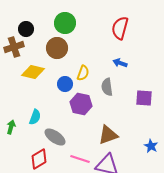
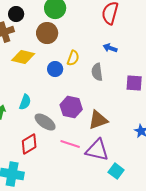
purple hexagon: (81, 104) -> (71, 107), moved

